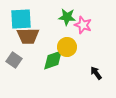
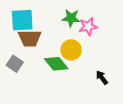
pink star: (83, 25) -> (88, 27), turned -30
green diamond: (53, 60) -> (56, 64), turned 70

